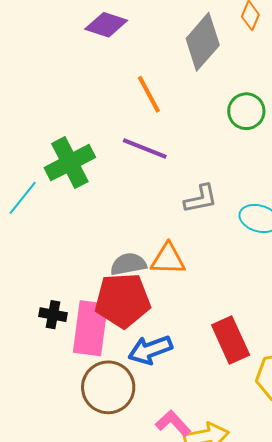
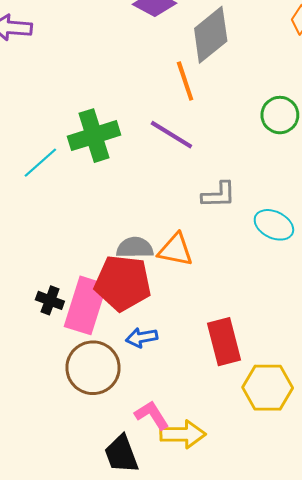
gray diamond: (203, 42) -> (211, 35), moved
black cross: (53, 315) -> (50, 300), moved
blue arrow: (150, 350) -> (142, 337), size x0.7

